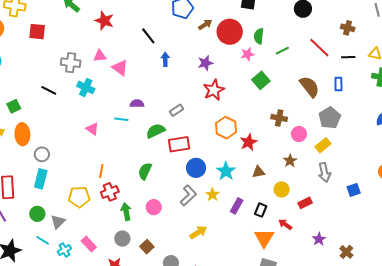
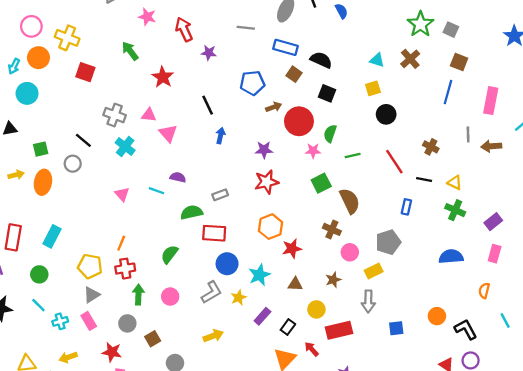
brown semicircle: (309, 87) -> (350, 201), moved
gray circle: (42, 154) -> (73, 164), moved
red rectangle: (305, 203) -> (339, 330), size x1.6
gray triangle: (58, 222) -> (92, 295), moved

